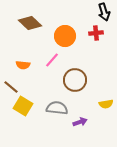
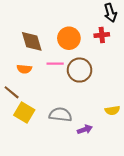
brown diamond: (30, 23) -> (32, 41), moved, turned 30
pink line: (52, 60) -> (55, 64), turned 49
brown circle: (75, 80) -> (80, 70), moved

